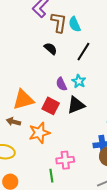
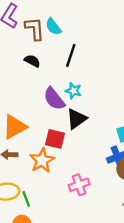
purple semicircle: (61, 84) -> (54, 99), size x1.5
red square: (51, 106) -> (55, 139), moved
green line: (51, 176) -> (26, 199), moved

